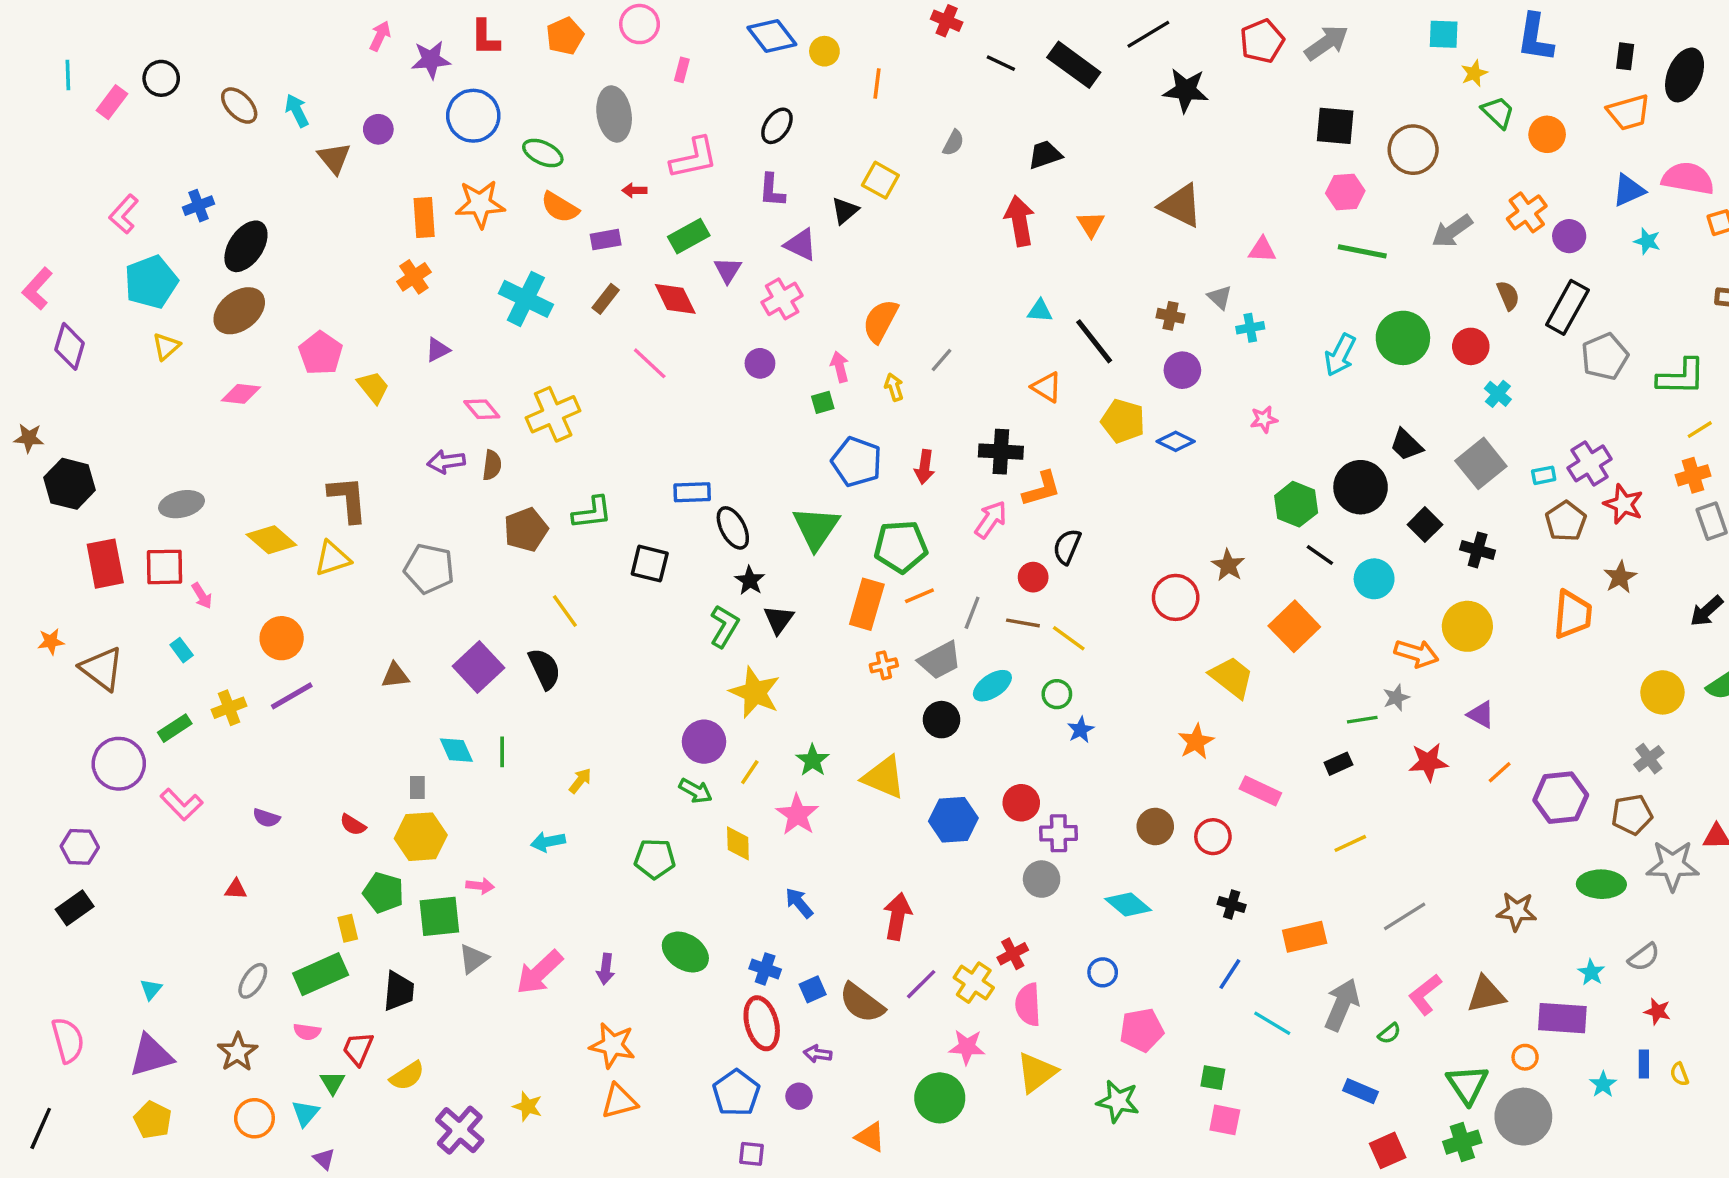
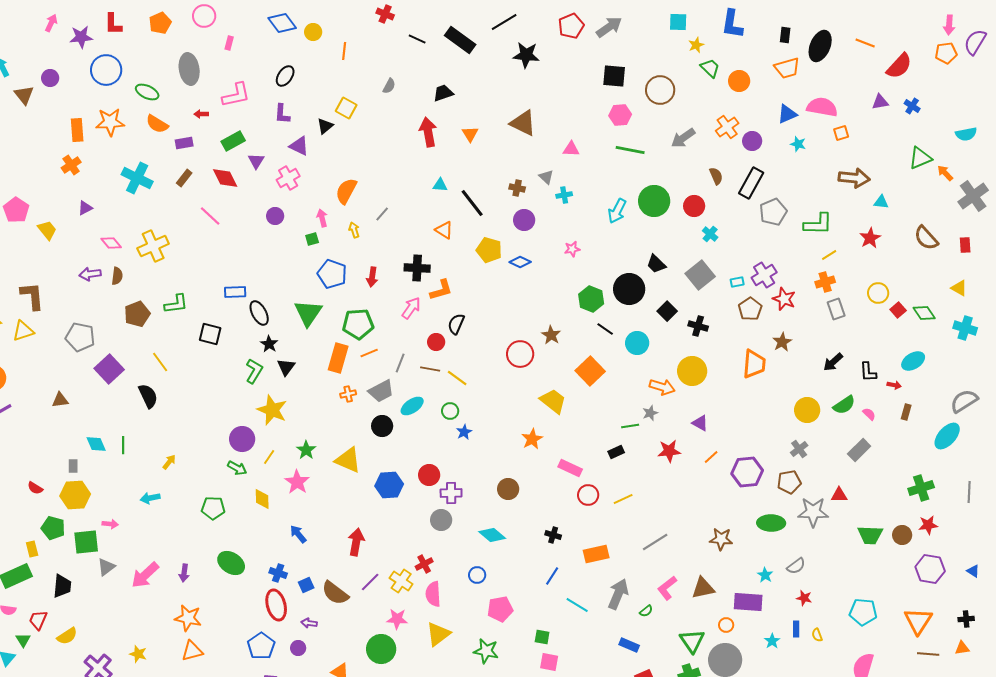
purple square: (478, 667) -> (109, 369), moved
red circle: (1213, 837) -> (588, 495), moved

